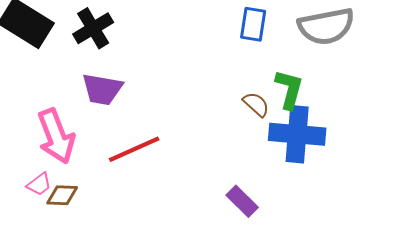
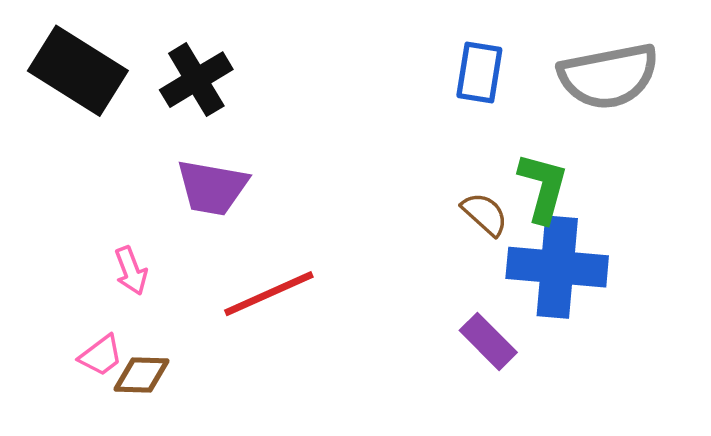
pink arrow: (56, 136) -> (131, 271), size x0.5
purple rectangle: (242, 201) -> (488, 341), moved

